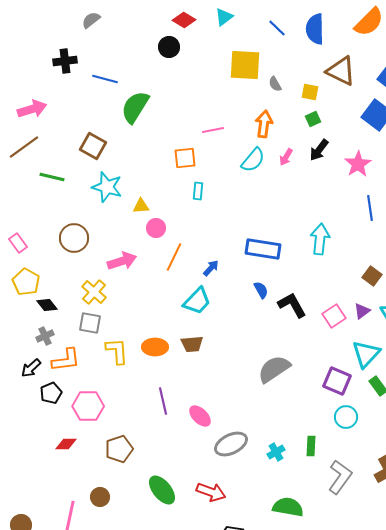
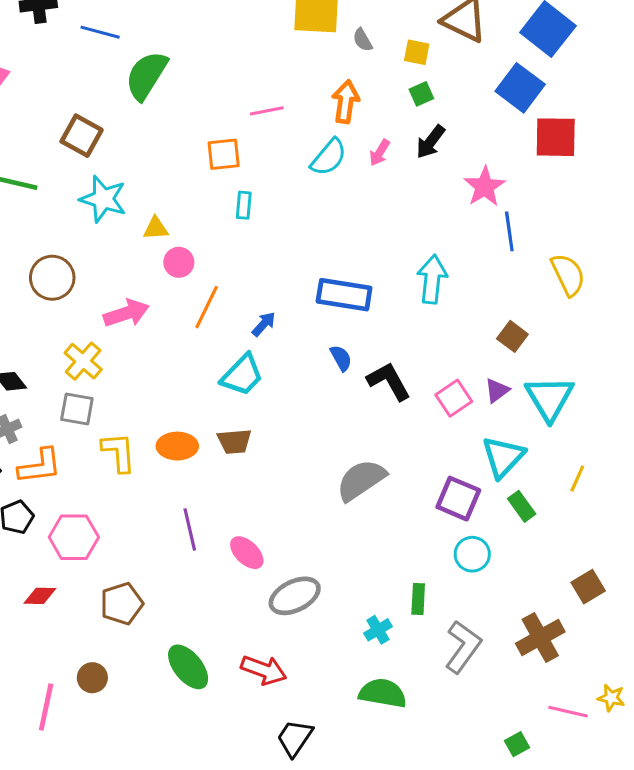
pink star: (358, 164) -> (485, 187), moved
cyan cross: (276, 452) -> (378, 630), moved

